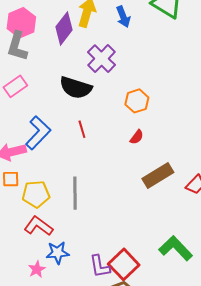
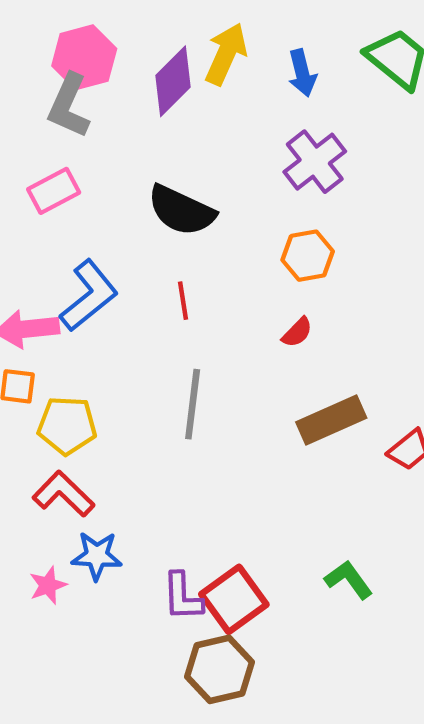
purple cross: (101, 59) -> (315, 162), moved
gray line: (75, 193) -> (193, 404), moved
green L-shape: (176, 248) -> (349, 580), size x0.7

